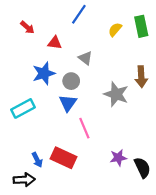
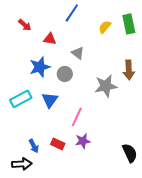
gray star: (116, 94) -> (106, 86), turned -30
blue triangle: (68, 103) -> (50, 100), moved
pink line: (84, 128) -> (77, 117), turned 48
red rectangle: (64, 158) -> (58, 144), size x0.6
purple star: (118, 158) -> (83, 141), moved

